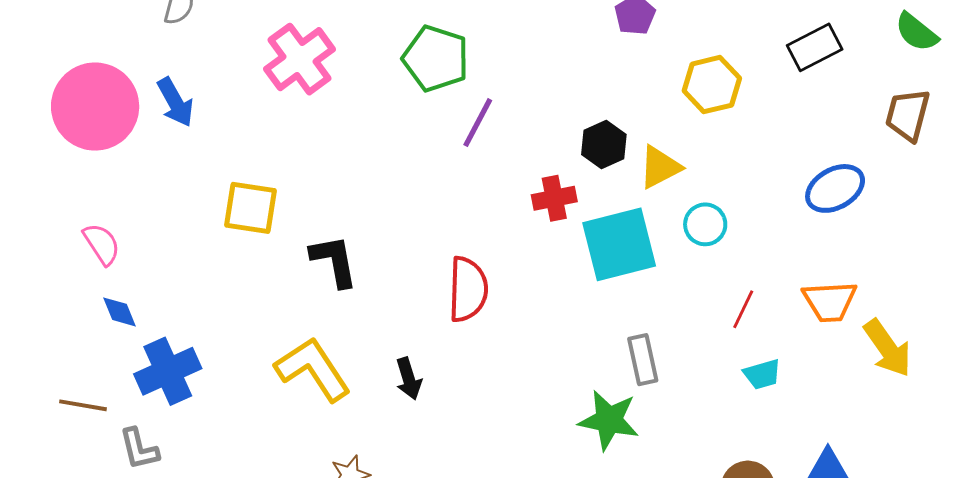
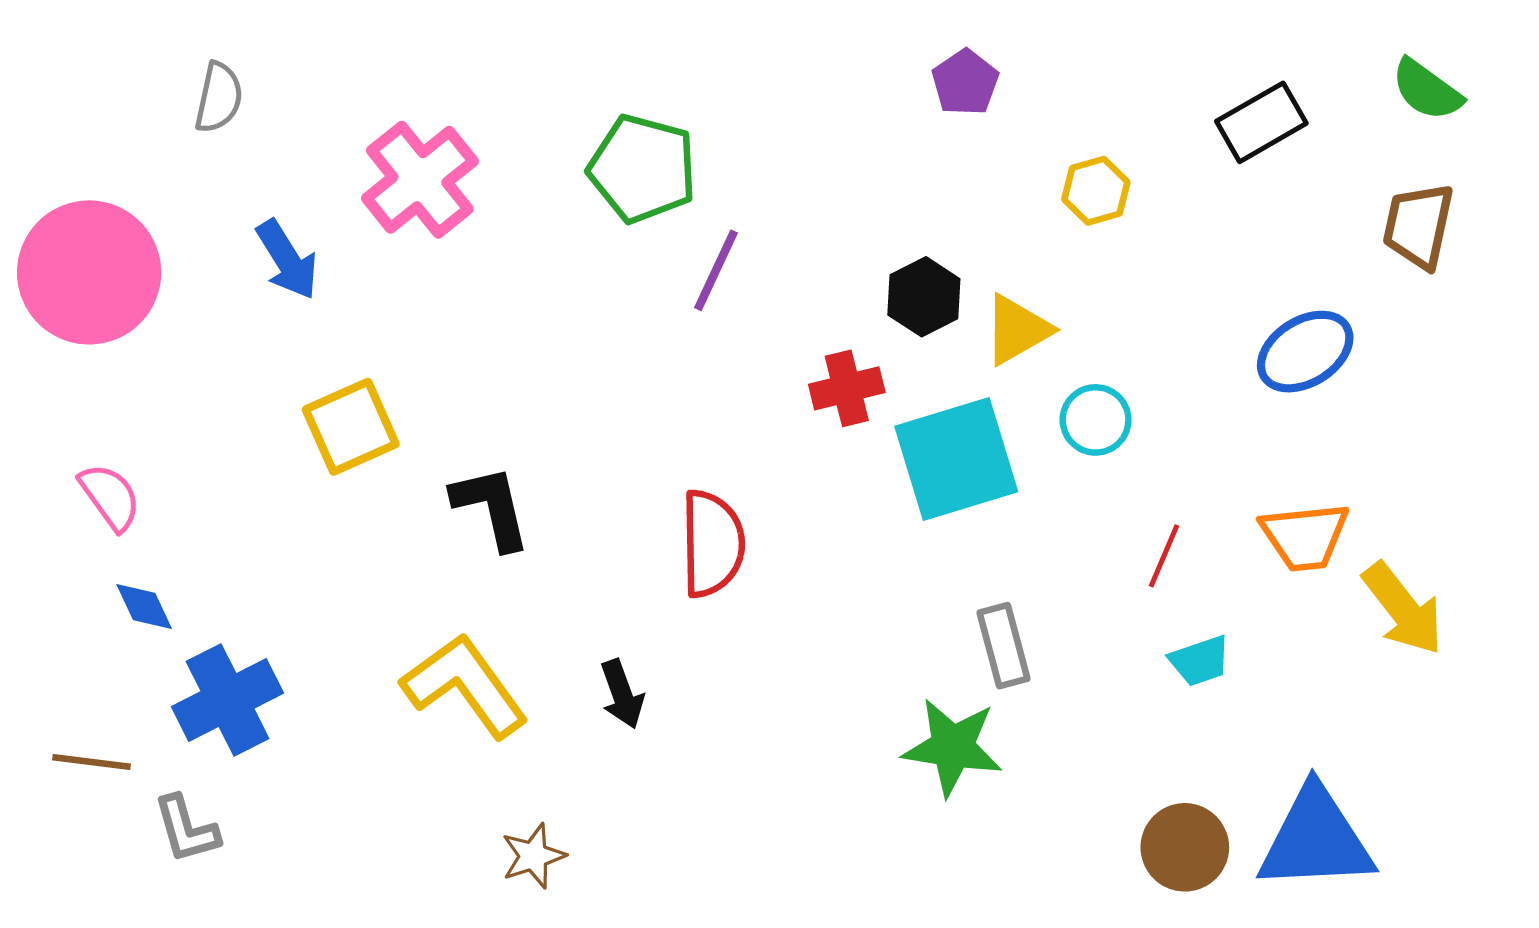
yellow hexagon: (712, 85) -> (1096, 191), size x0.7
blue arrow: (175, 102) -> (287, 260), moved
yellow square: (250, 208) -> (351, 427), turned -30

